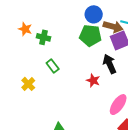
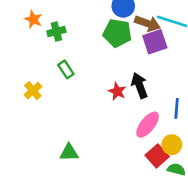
green cross: (43, 37) -> (56, 32), turned -32
black arrow: (110, 64) -> (139, 85), moved

